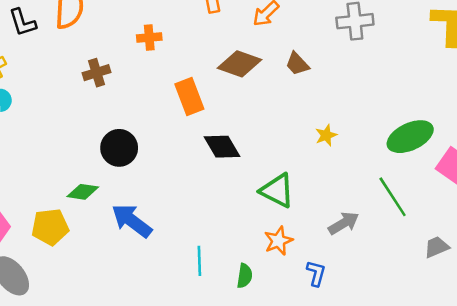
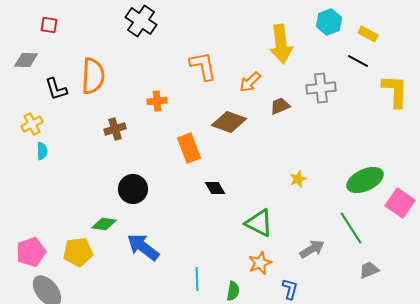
brown trapezoid: (297, 64) -> (280, 106), moved, turned 110
black diamond: (222, 147) -> (215, 188), size x0.7
gray trapezoid: (436, 247) -> (369, 270), moved

